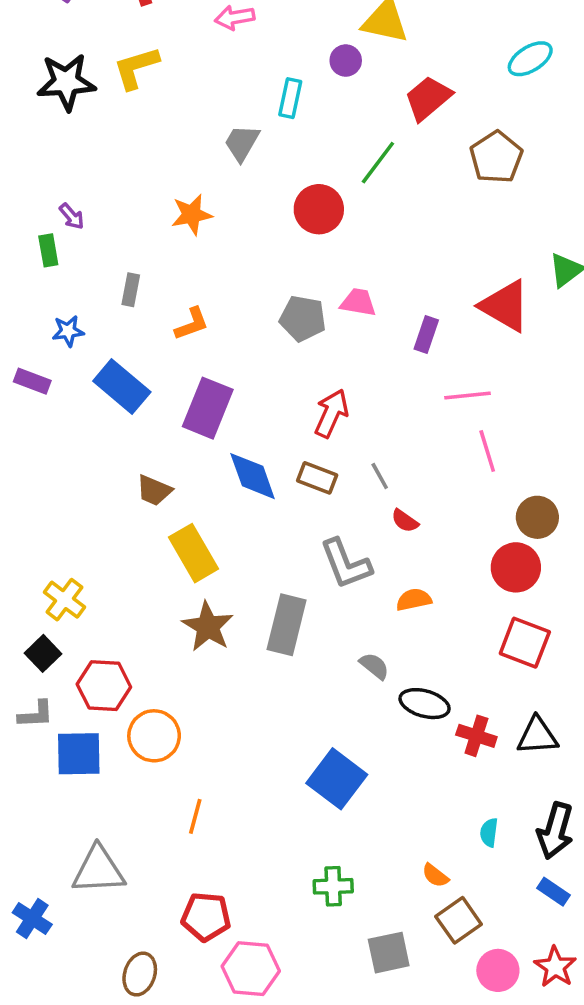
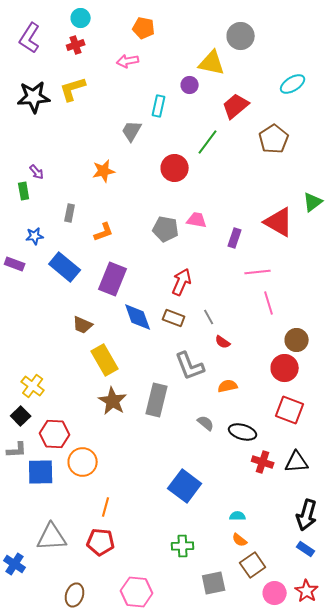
black ellipse: (425, 704) -> (243, 432), moved
cyan semicircle: (489, 833) -> (238, 516), moved, turned 84
red pentagon: (206, 917) -> (101, 542), moved

